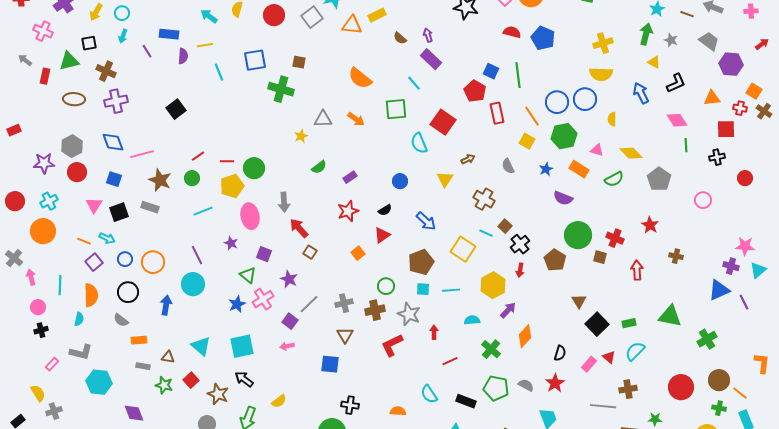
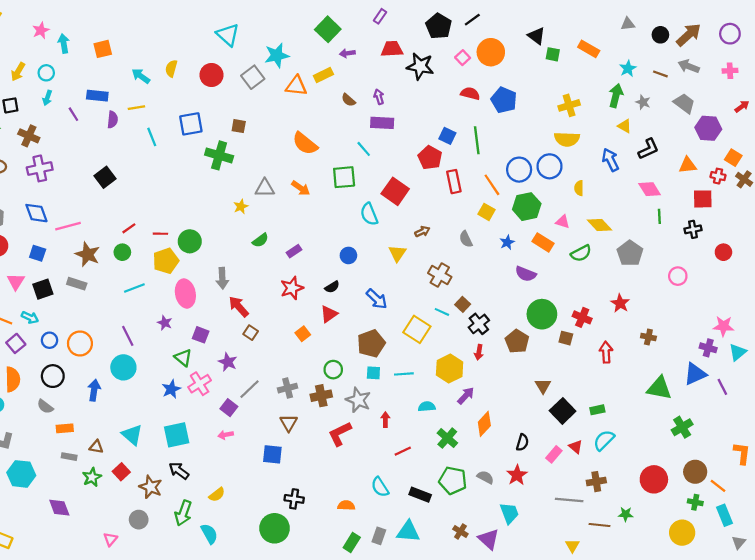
purple rectangle: (431, 59) -> (382, 123), turned -40
green triangle: (670, 316) -> (659, 388), moved
green star: (164, 385) -> (92, 477), turned 30

